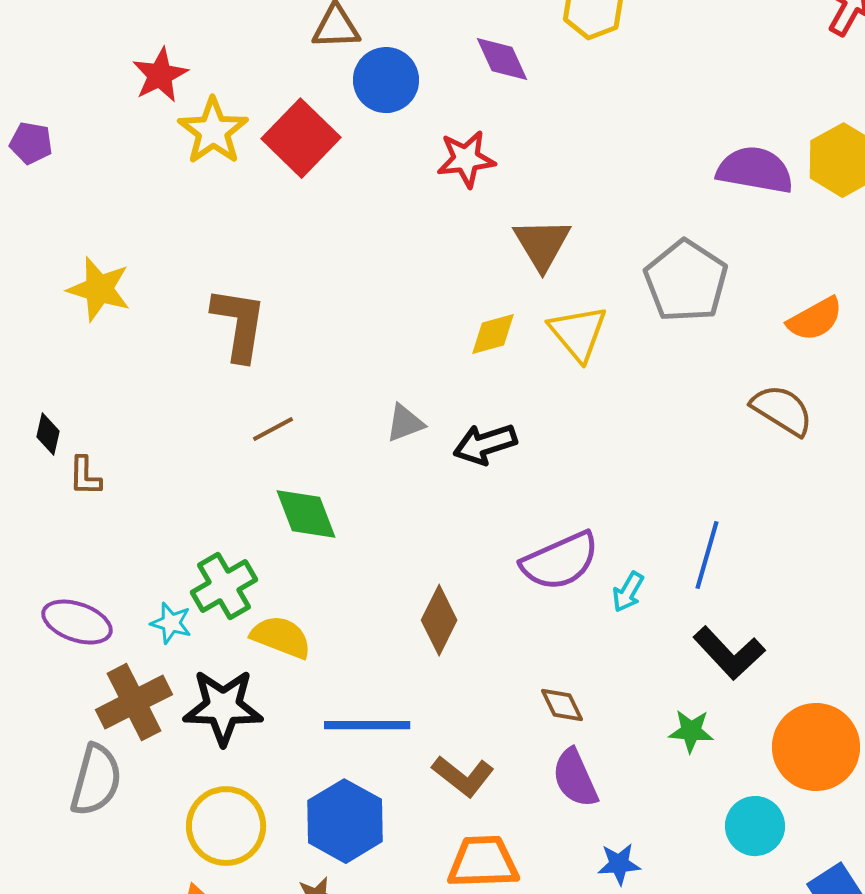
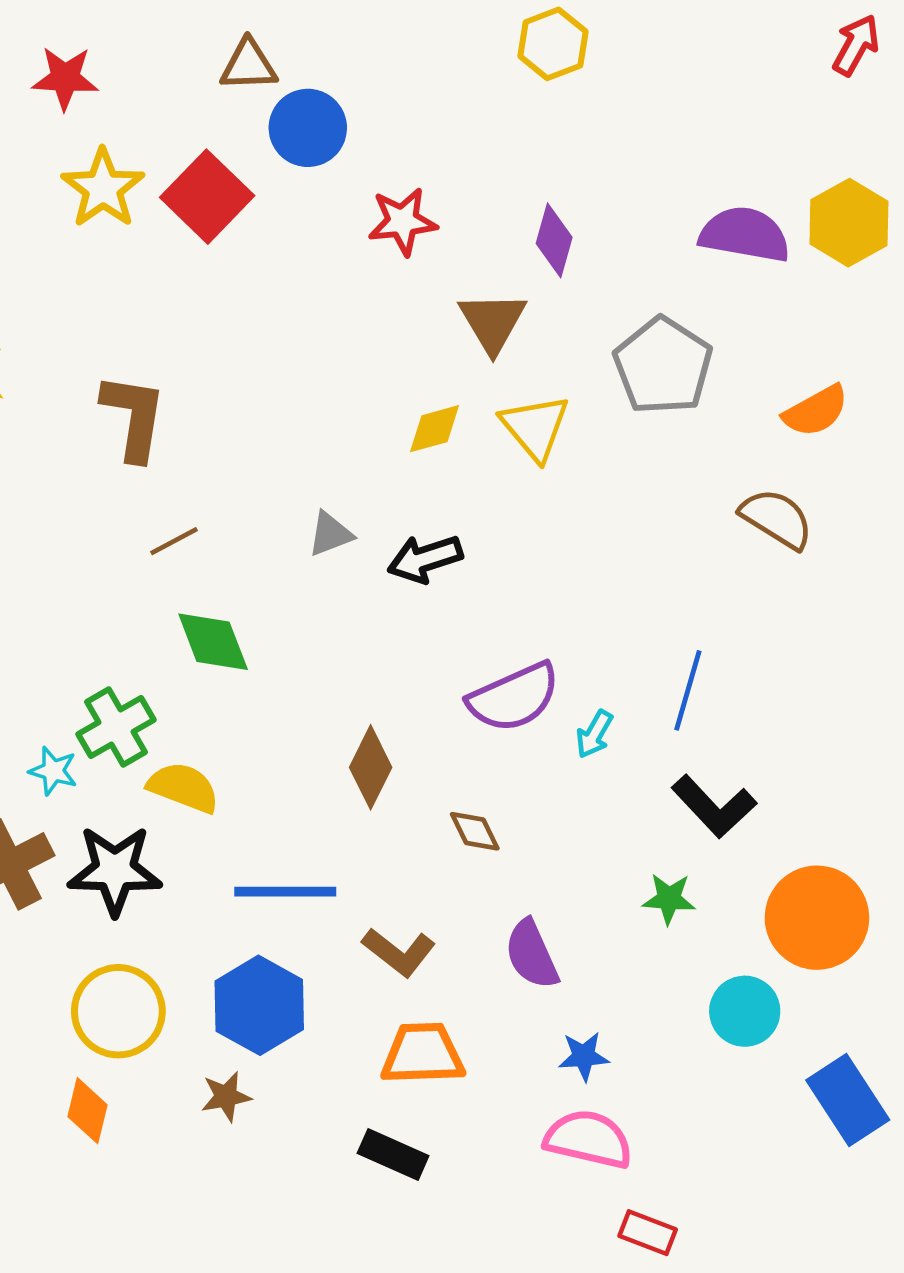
purple diamond: (502, 59) -> (554, 240), moved, turned 40
red star: (160, 75) -> (65, 78), moved, turned 30
brown diamond: (562, 705) -> (475, 831), moved

